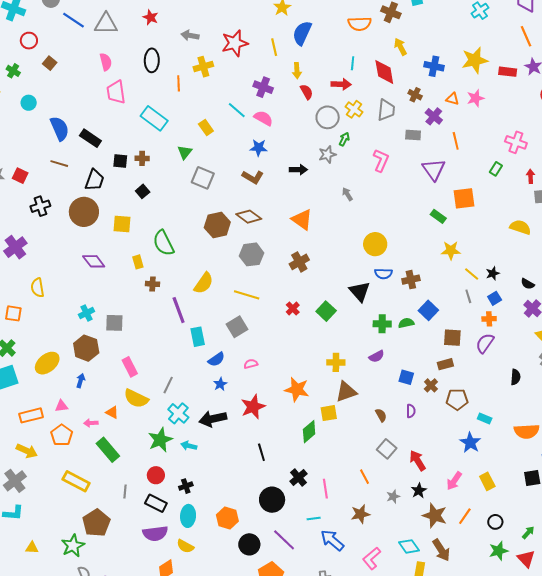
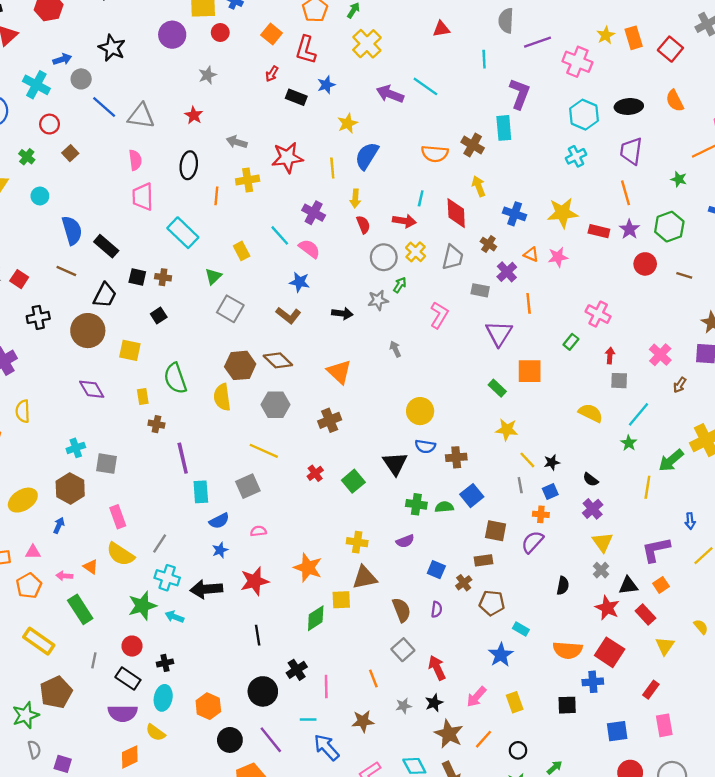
yellow semicircle: (204, 283) -> (222, 397), moved, turned 130
cyan cross: (178, 413) -> (167, 578), turned -30
brown semicircle: (381, 415) -> (401, 610), size x1.5

